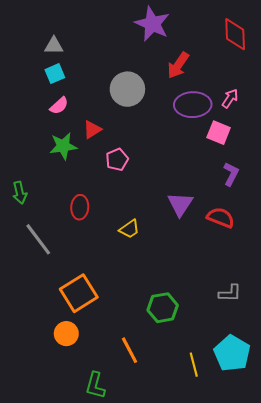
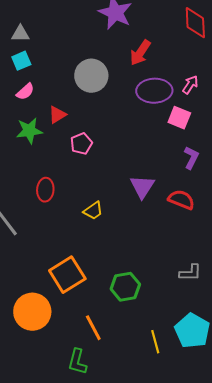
orange square: (79, 293) -> (67, 275), moved
orange circle: (66, 334) -> (32, 312), size x1.6
green L-shape: (95, 385) -> (77, 362), moved

